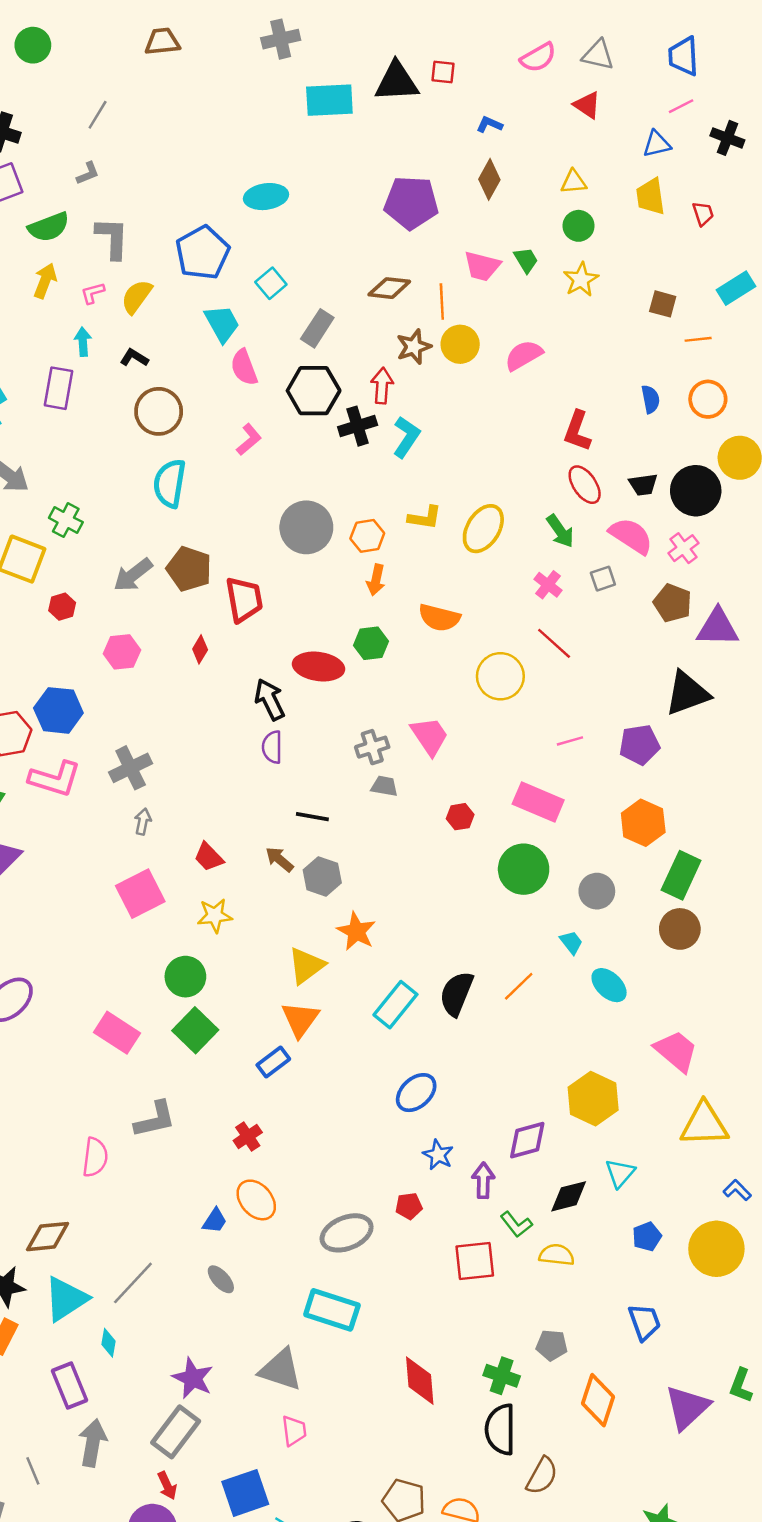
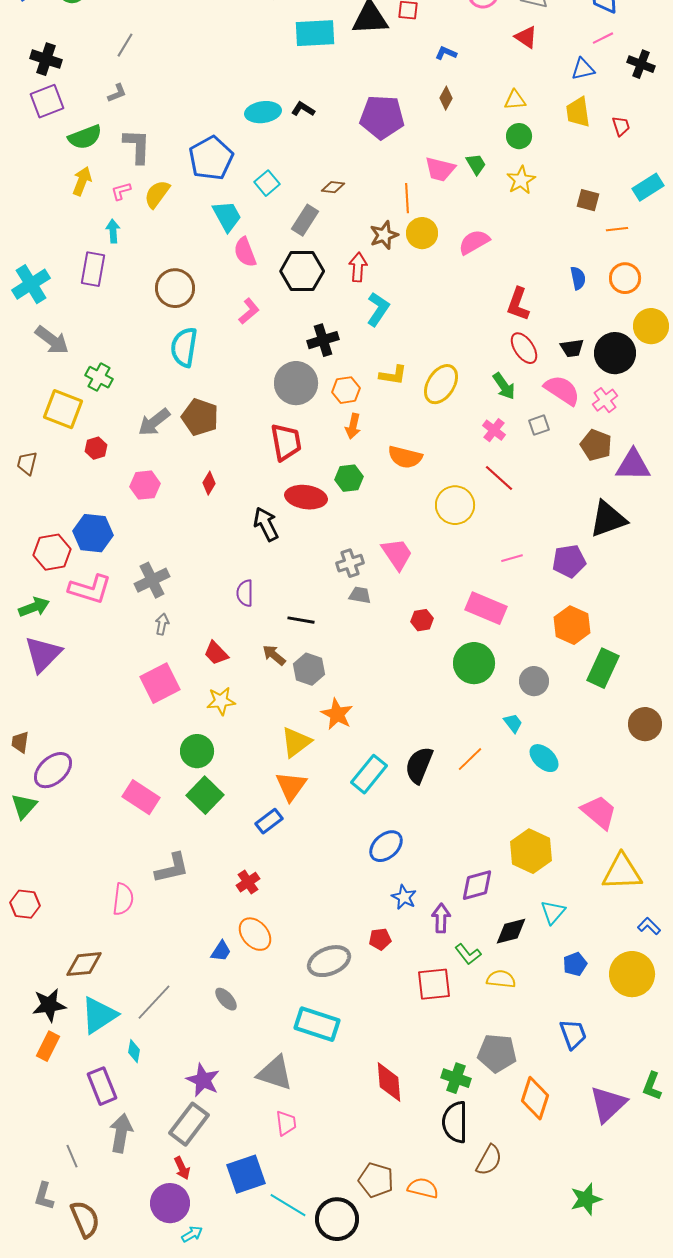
brown diamond: (489, 179) -> (446, 98), size x0.7
brown diamond: (389, 288) -> (333, 187), moved, size x0.7
black L-shape: (134, 358) -> (303, 109), moved
black cross: (358, 426) -> (323, 340), moved
red trapezoid: (244, 599) -> (286, 442), moved
purple semicircle: (272, 747) -> (245, 593), moved
brown circle: (680, 929) -> (645, 724), moved
gray pentagon: (552, 1345) -> (497, 1053), size x1.5

